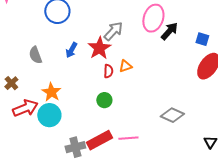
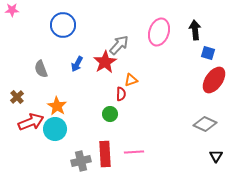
black arrow: (169, 31) -> (195, 30), moved, turned -48
red semicircle: (108, 71) -> (121, 94), moved
gray diamond: (172, 115) -> (205, 124), moved
red rectangle: (99, 140) -> (105, 154), turned -65

